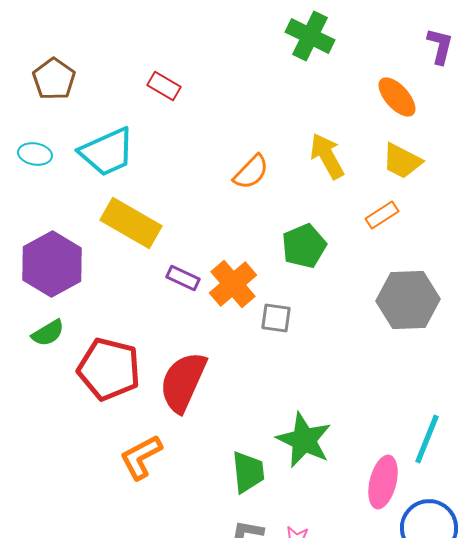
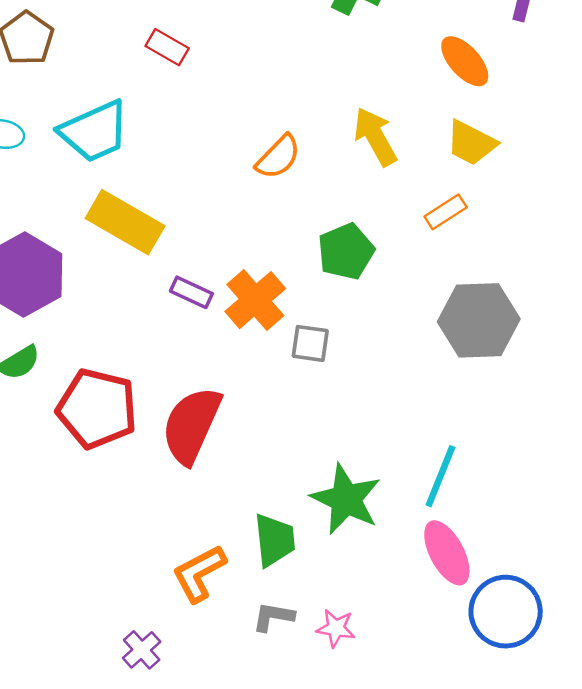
cyan line: (427, 439) -> (440, 476), moved
orange L-shape: (141, 457) -> (199, 573), moved
pink ellipse: (383, 482) -> (447, 553), turned -42

